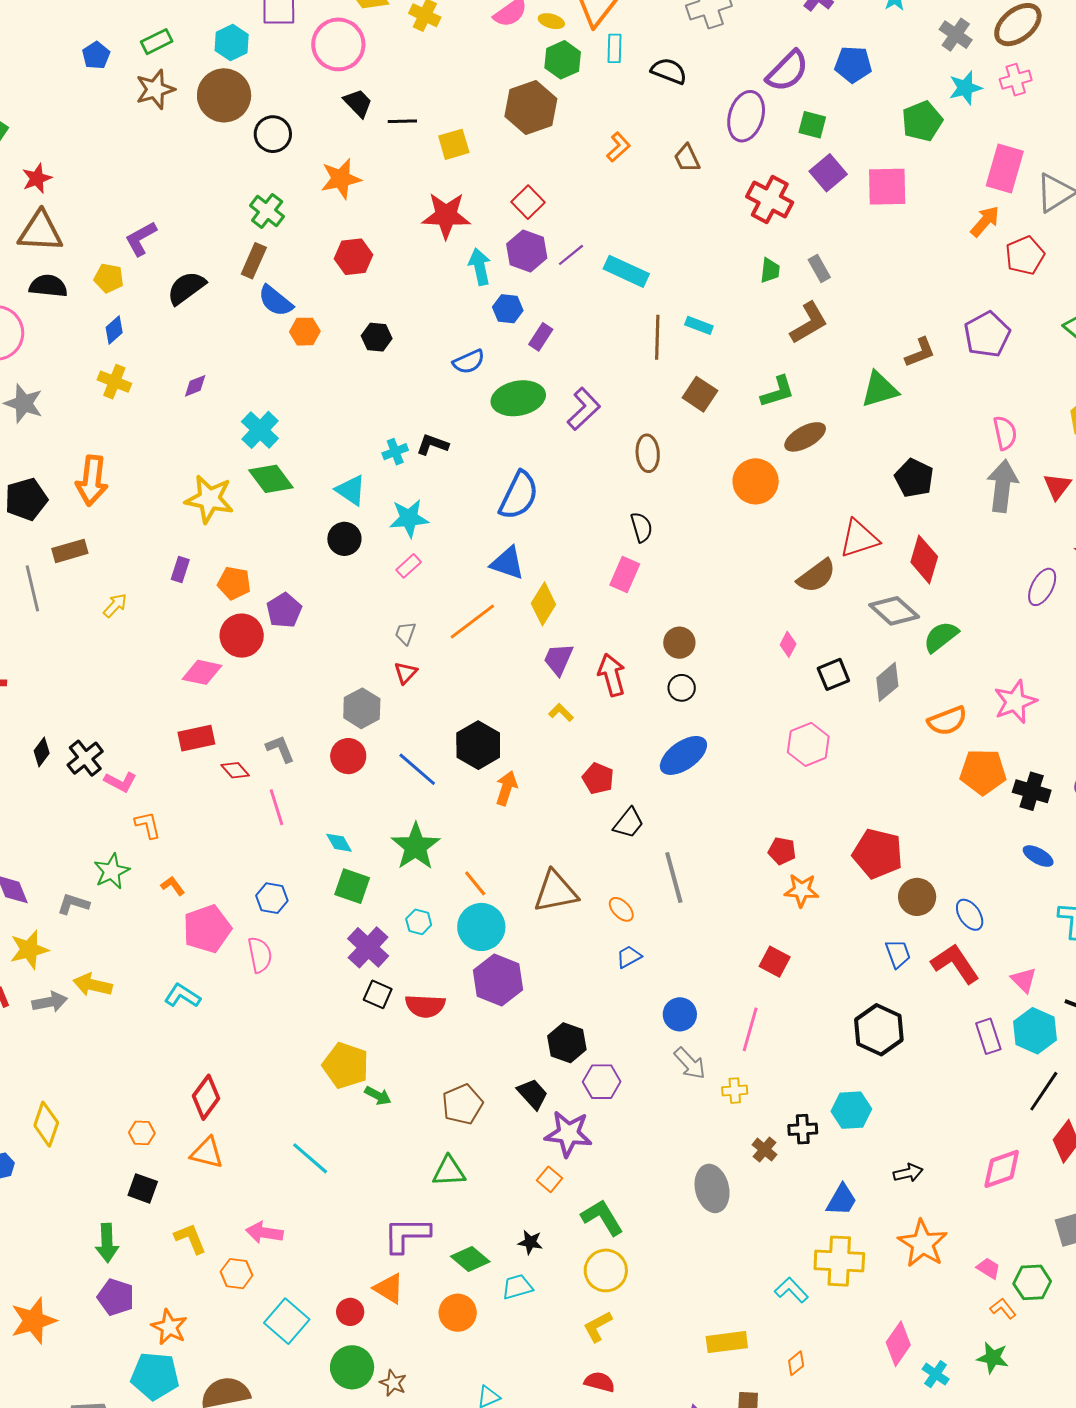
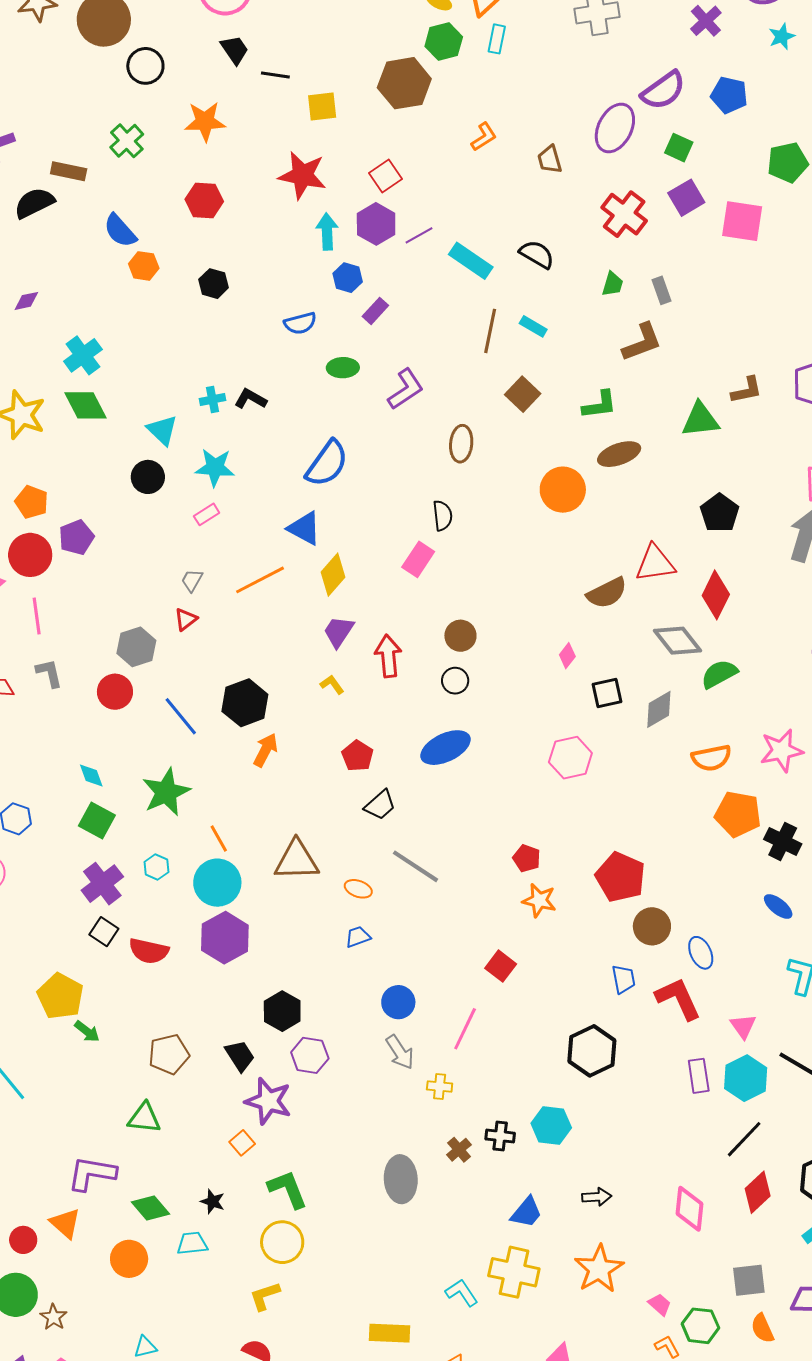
black semicircle: (669, 71) -> (537, 254), moved
brown rectangle: (254, 261) -> (69, 171), moved, turned 68
green ellipse: (518, 398) -> (343, 368), size x0.6
pink line: (276, 807) -> (37, 616), moved
gray line: (674, 878) -> (415, 866), turned -51
orange ellipse: (621, 909) -> (358, 889), turned -36
pink diamond: (1002, 1169) -> (690, 1209), turned -75

